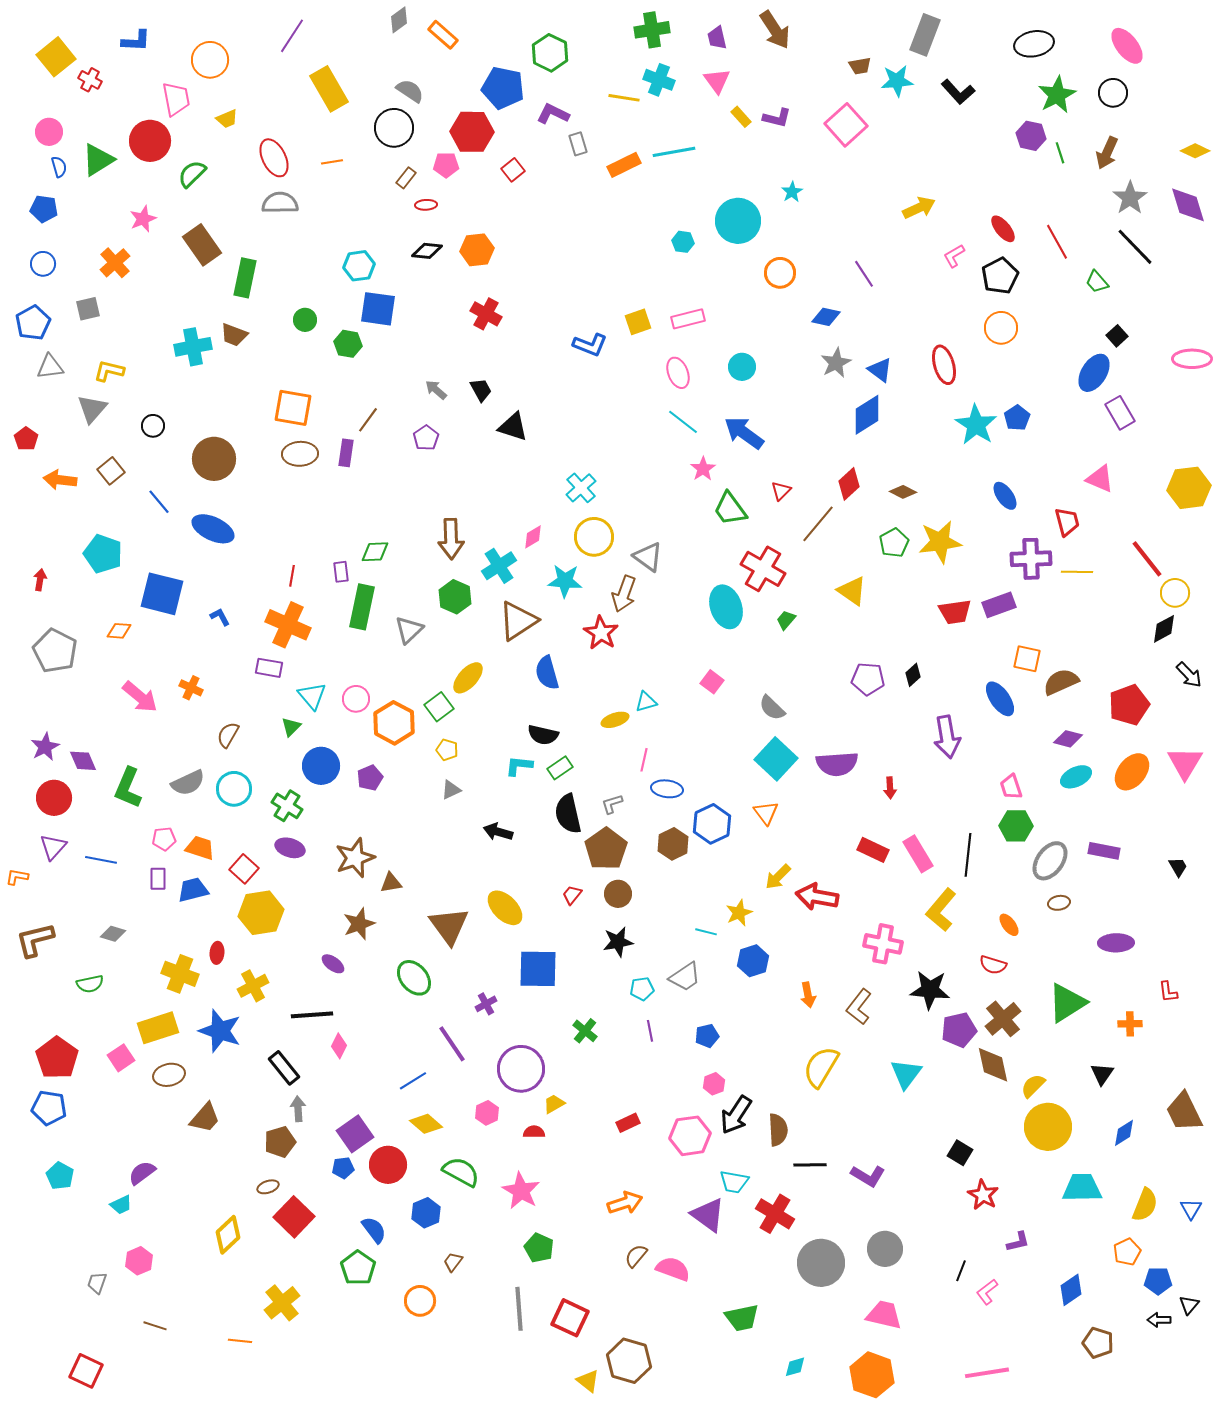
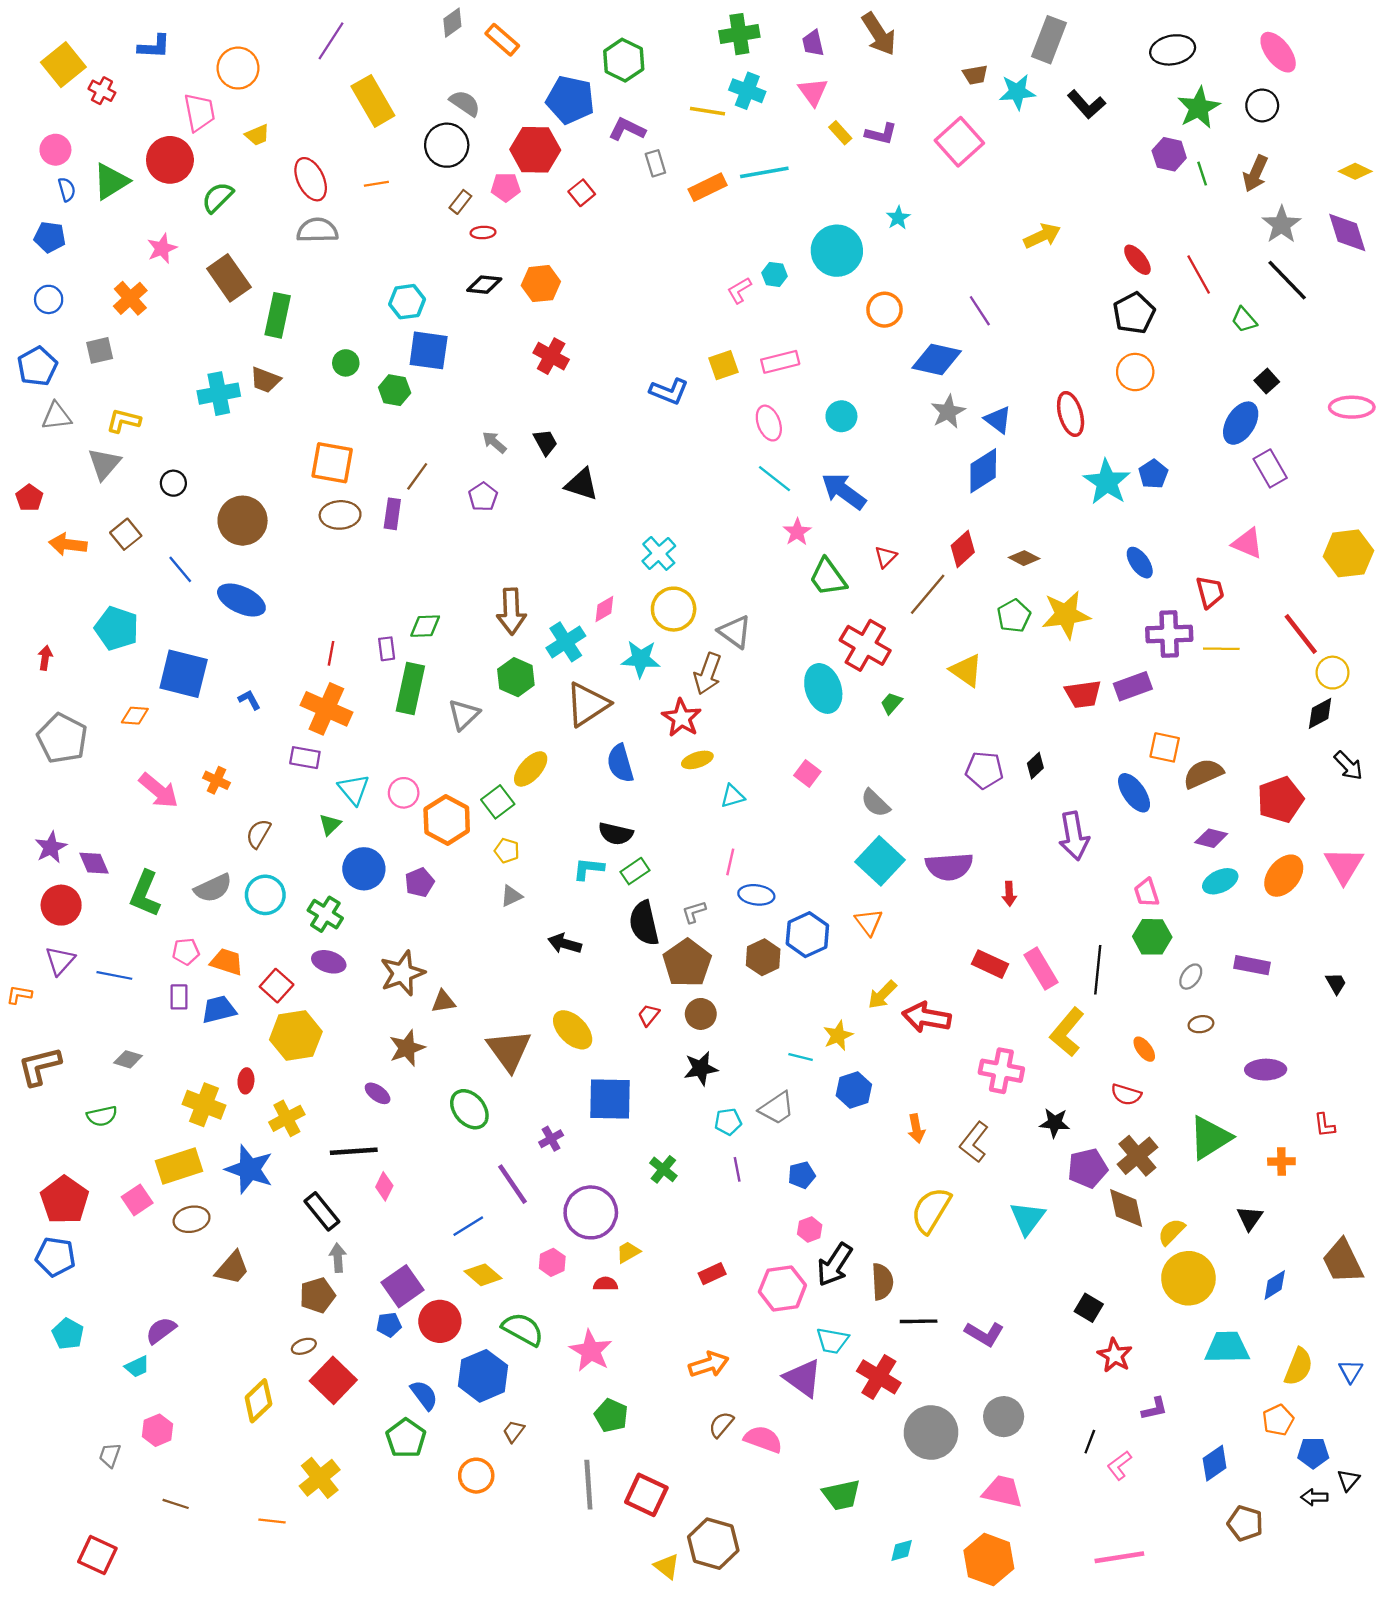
pink L-shape: (954, 256) -> (739, 290), moved
blue diamond: (826, 317) -> (937, 360), size x1.5
yellow ellipse: (615, 720) -> (697, 760), moved
gray ellipse: (1050, 861) -> (1191, 977), size x0.6
black star: (930, 990) -> (1055, 1123), size x0.7
blue hexagon: (426, 1213) -> (483, 1376), size x1.5

